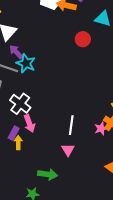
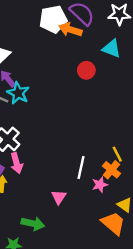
white line: (71, 125) -> (81, 167), moved
pink star: (101, 128) -> (100, 185), moved

